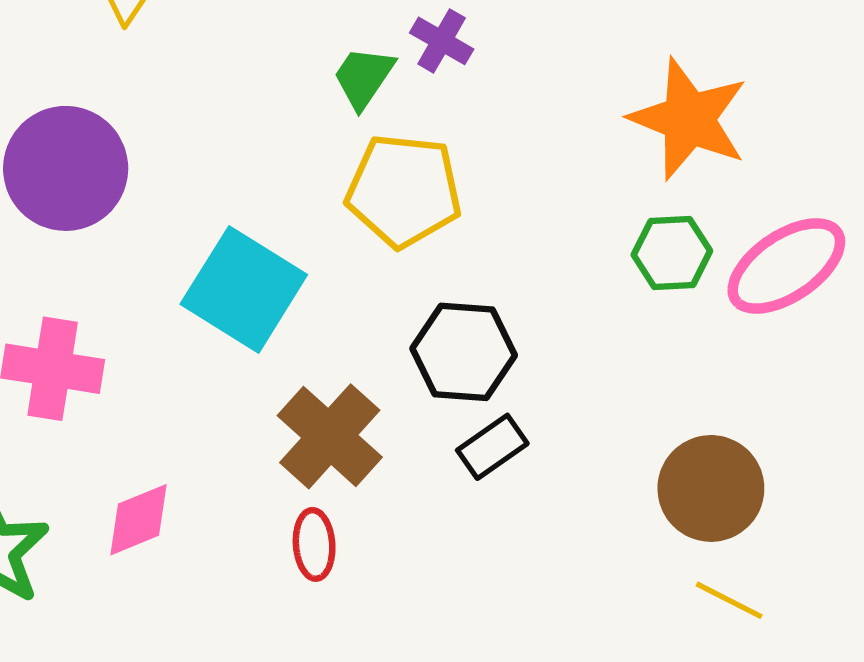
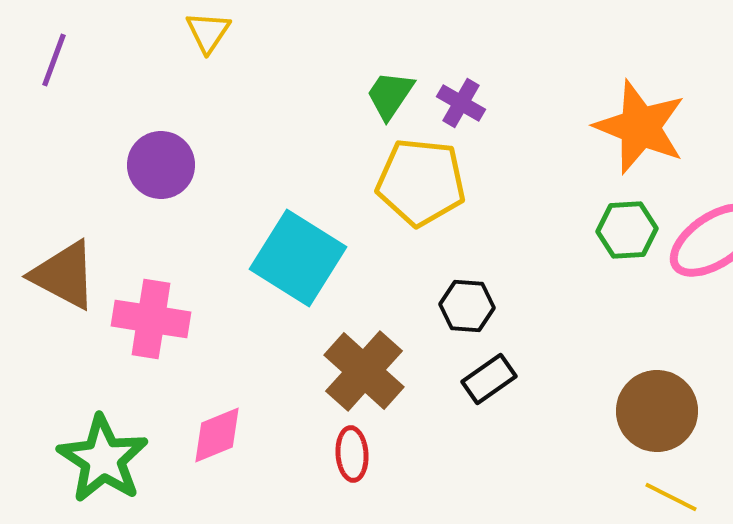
purple cross: (442, 41) -> (461, 103), moved
purple circle: (66, 168) -> (161, 165), size x0.7
black hexagon: (464, 352) -> (467, 306), size x0.7

